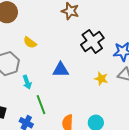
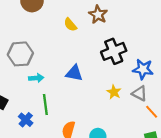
yellow semicircle: (30, 42) -> (70, 25), moved
cyan arrow: (27, 82) -> (36, 78), turned -88

